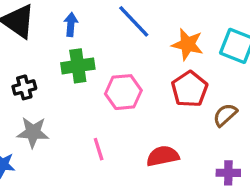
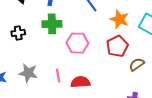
gray star: (33, 132) -> (28, 73), moved
red semicircle: (163, 156) -> (80, 82), moved

